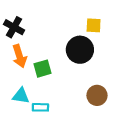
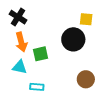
cyan triangle: (21, 96) -> (20, 67), moved

